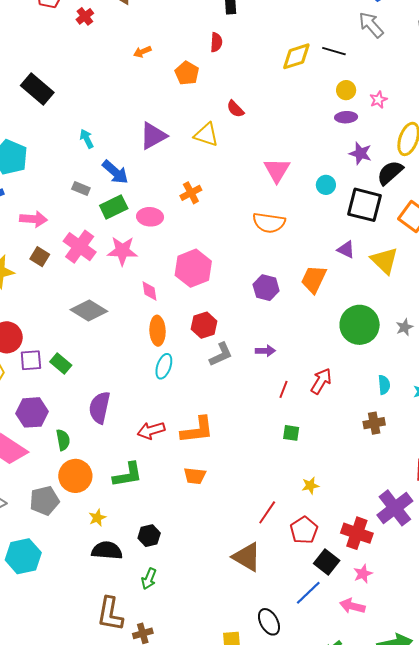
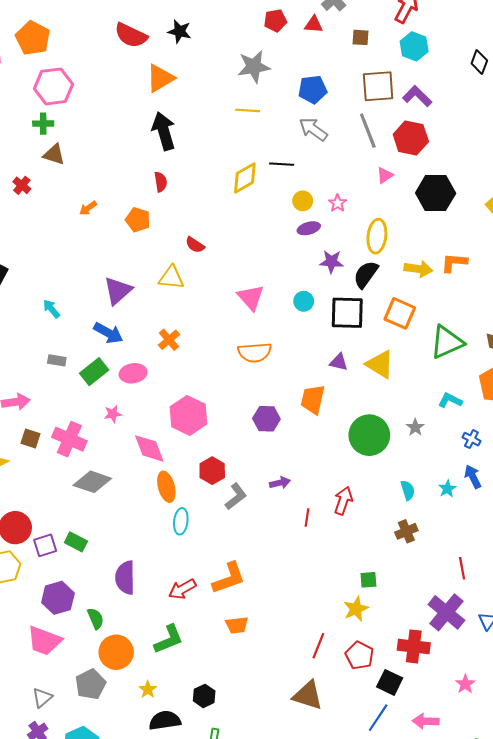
blue arrow: (115, 172) -> (108, 333), moved
pink cross: (80, 247) -> (69, 439), moved
pink star: (122, 251) -> (113, 414), size x0.6
pink diamond: (149, 291) -> (149, 448), size x1.6
green square: (291, 433) -> (368, 580), moved
yellow star: (310, 486) -> (356, 609), size x1.4
pink star: (363, 574) -> (465, 684), moved

